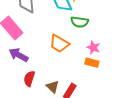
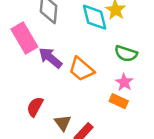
green semicircle: (80, 22) -> (126, 54), moved
purple arrow: (19, 55) -> (50, 58), moved

